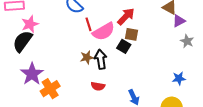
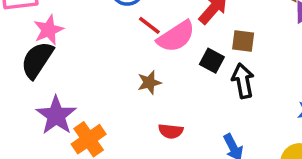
red line: (88, 24) -> (149, 25), turned -32
brown square: (131, 34) -> (243, 41), moved
black arrow: (101, 59) -> (243, 81), moved

